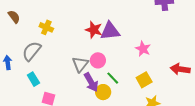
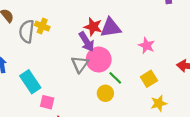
gray semicircle: (32, 51) -> (27, 31), moved, turned -30
pink circle: (98, 60) -> (99, 60), size x1.5
cyan rectangle: (33, 79) -> (30, 82), size x1.5
purple arrow: (91, 82) -> (87, 42), moved

